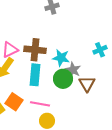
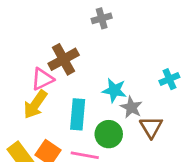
brown cross: (35, 50) -> (64, 59), moved, turned -35
green circle: (63, 79) -> (109, 134), moved

